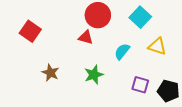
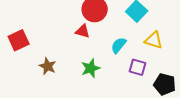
red square: (30, 31) -> (19, 40), moved, turned 30
purple square: (140, 85) -> (138, 67), moved

